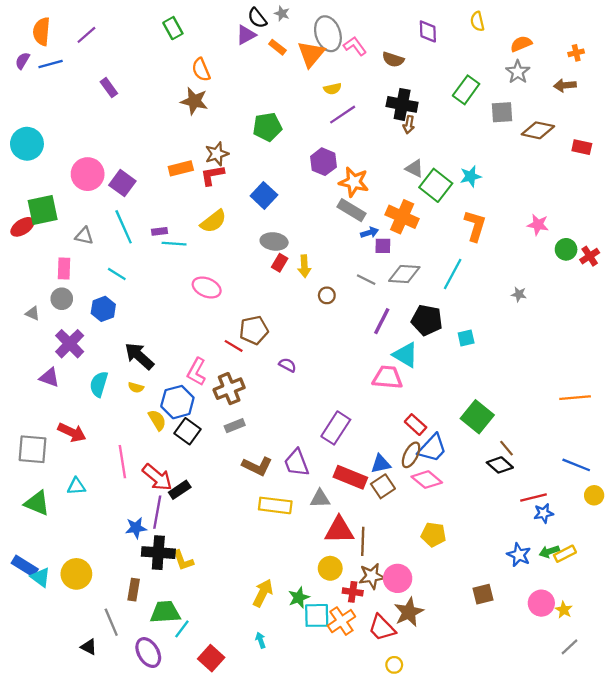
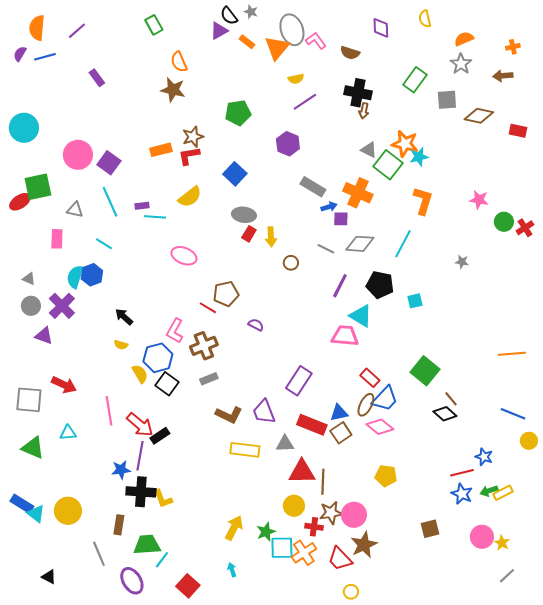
orange star: (354, 182) -> (405, 144), moved
gray circle: (62, 299) -> (31, 306), moved
black arrow: (139, 356) -> (124, 317), size x0.7
cyan semicircle: (99, 384) -> (75, 277), moved
red line: (533, 498) -> (462, 473), moved
blue star: (544, 513) -> (484, 457), turned 30
black triangle: (89, 647) -> (49, 577), moved

